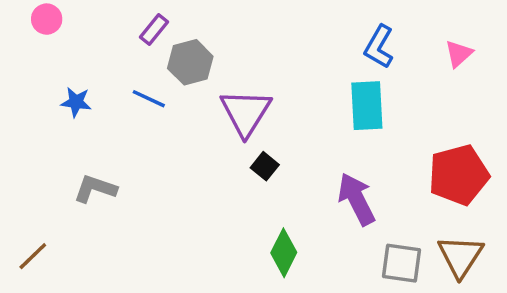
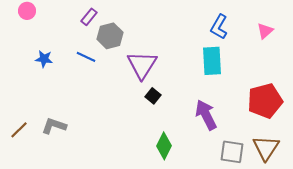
gray L-shape: (95, 189) -> (54, 126), moved
brown line: (33, 256) -> (19, 130), moved

